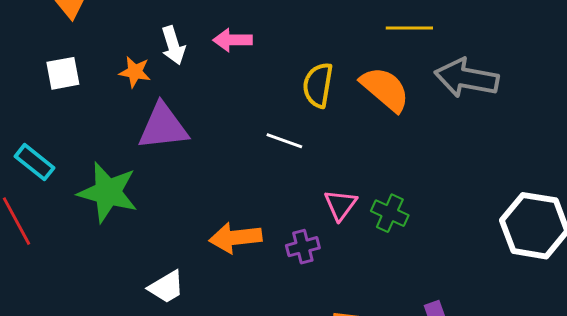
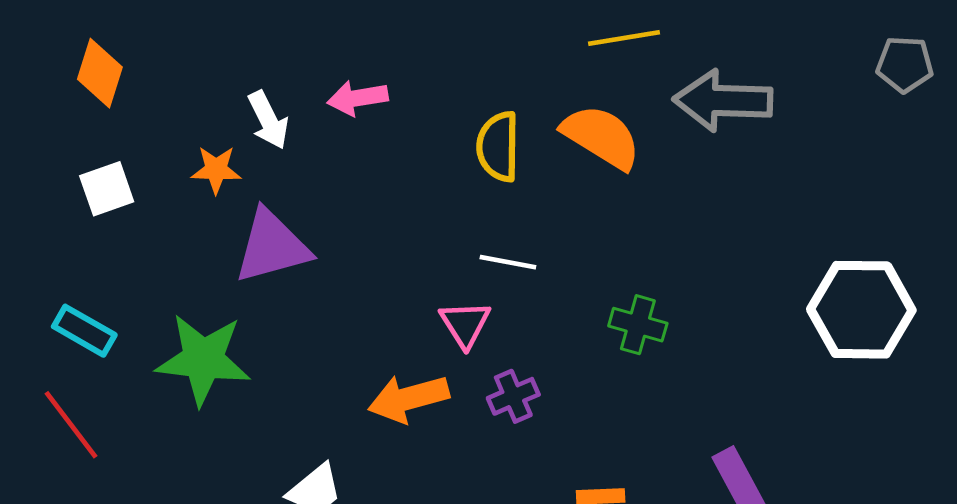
white line: (284, 141) -> (508, 262), moved
pink triangle: (340, 205) -> (465, 324), moved

